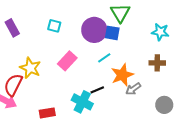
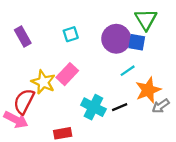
cyan square: (54, 26) -> (71, 34), turned -32
pink rectangle: (67, 61) -> (67, 74), moved
cyan cross: (82, 102) -> (93, 107), moved

